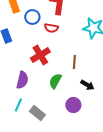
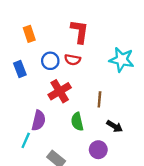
blue circle: (32, 17) -> (50, 61), moved
green semicircle: (55, 81) -> (77, 122), turned -42
cyan line: (18, 105) -> (26, 140), moved

